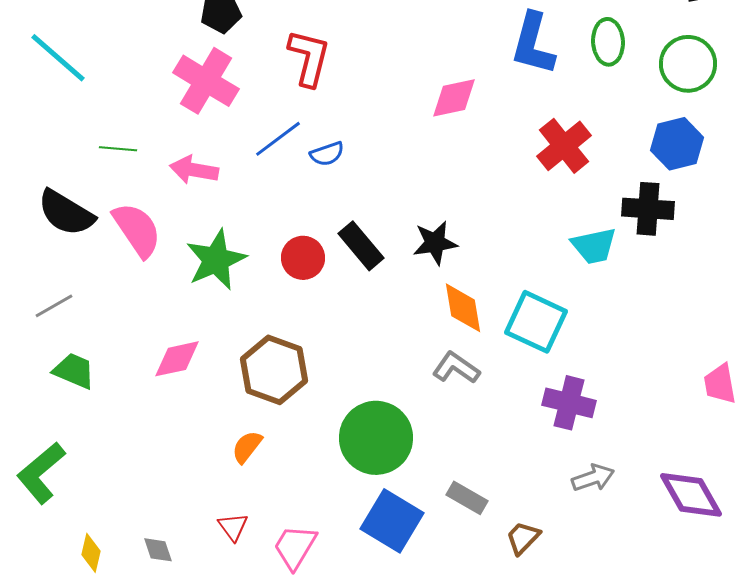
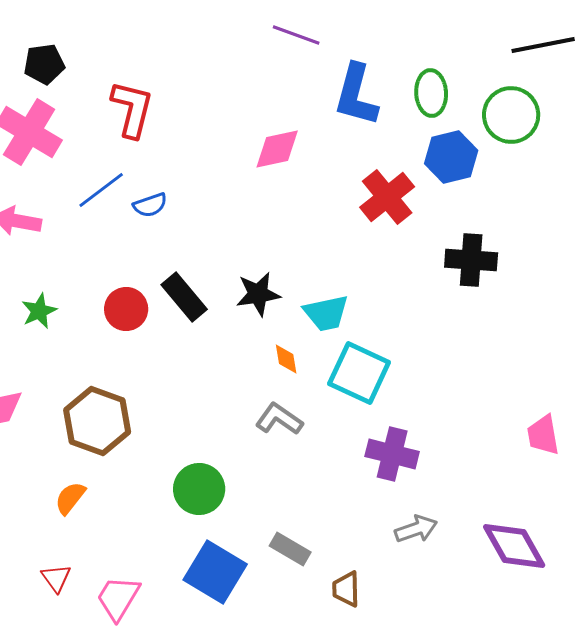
blue hexagon: (677, 144) -> (451, 157), moved
cyan trapezoid: (594, 246) -> (326, 313), moved
green star: (216, 260) -> (39, 311), size x0.6
orange diamond: (463, 308) -> (286, 359), size x0.6
green circle: (376, 438) -> (199, 489), size x0.7
brown trapezoid: (523, 538) -> (346, 589), turned -45

